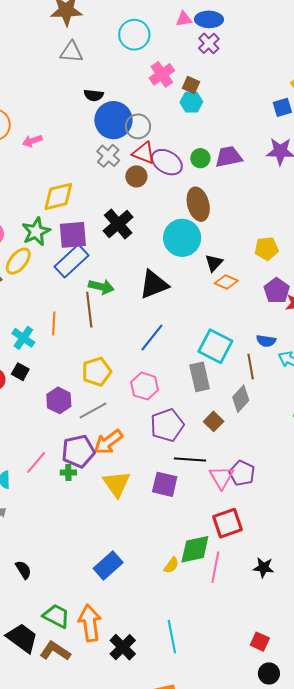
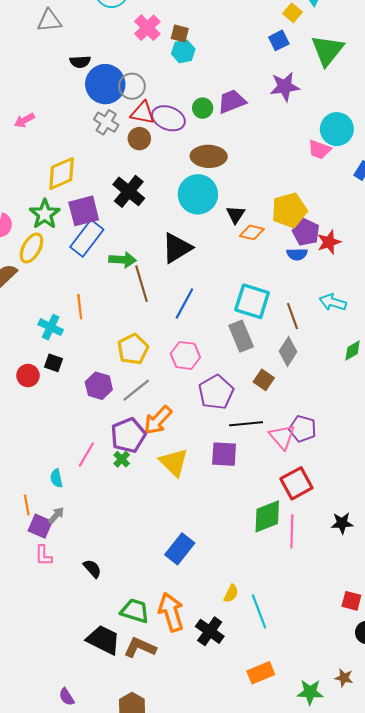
brown ellipse: (198, 204) -> (209, 156), turned -64
yellow pentagon: (266, 249) -> (289, 210), moved, size x1.4
brown line: (89, 310) -> (141, 284), moved
blue semicircle: (266, 341) -> (297, 254), moved
green cross: (68, 472) -> (122, 459), turned -35
yellow semicircle: (171, 565) -> (231, 594), moved

